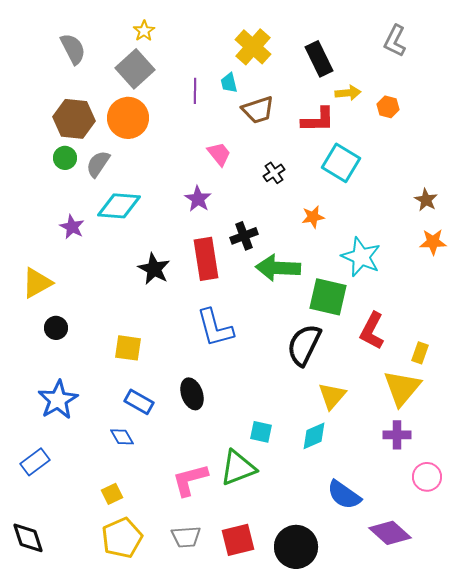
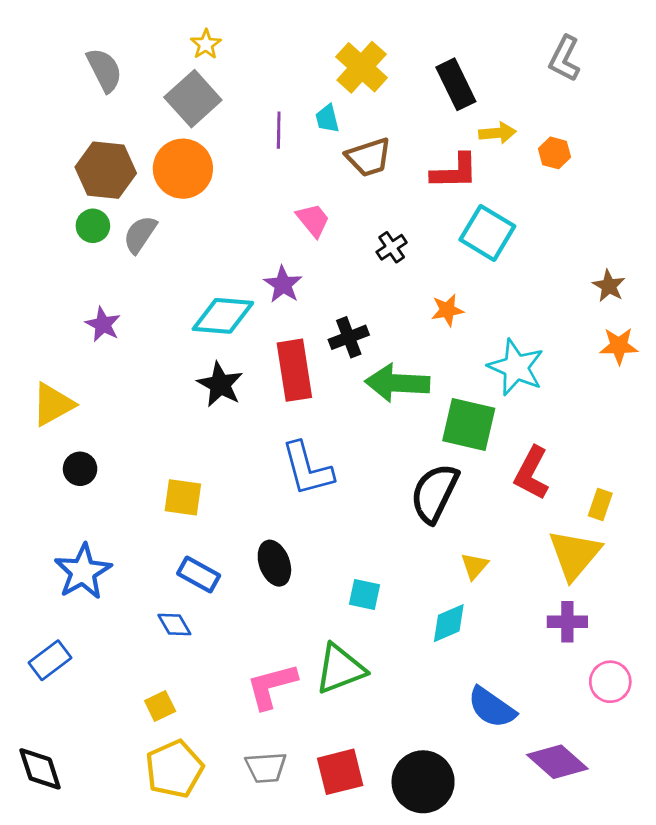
cyan diamond: (119, 206) -> (223, 316), moved
yellow triangle: (332, 396) -> (474, 566), size x0.7
cyan square: (261, 432) -> (364, 595), moved

